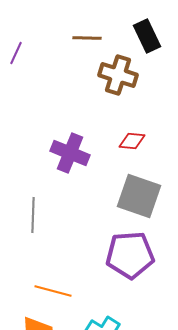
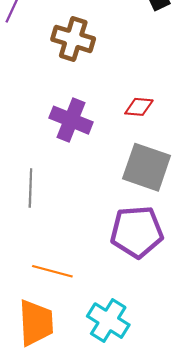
brown cross: (118, 75) -> (73, 39), moved

